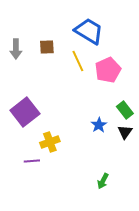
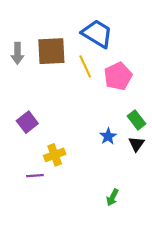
brown square: (47, 47) -> (51, 51), size x1.8
purple square: (25, 112) -> (27, 122), size x0.7

